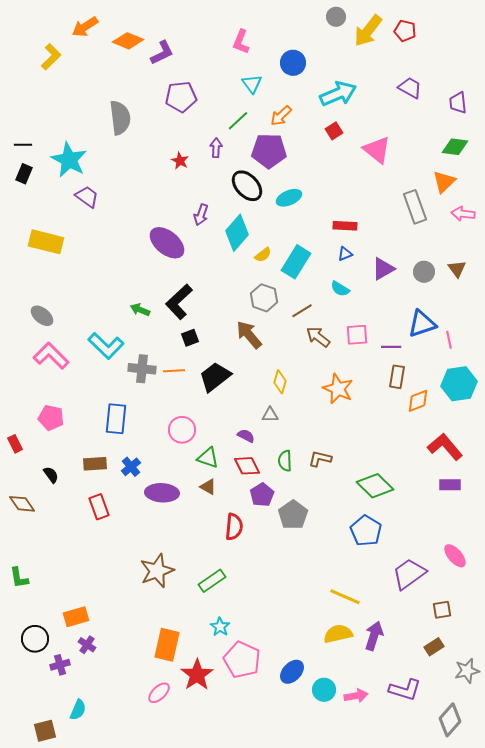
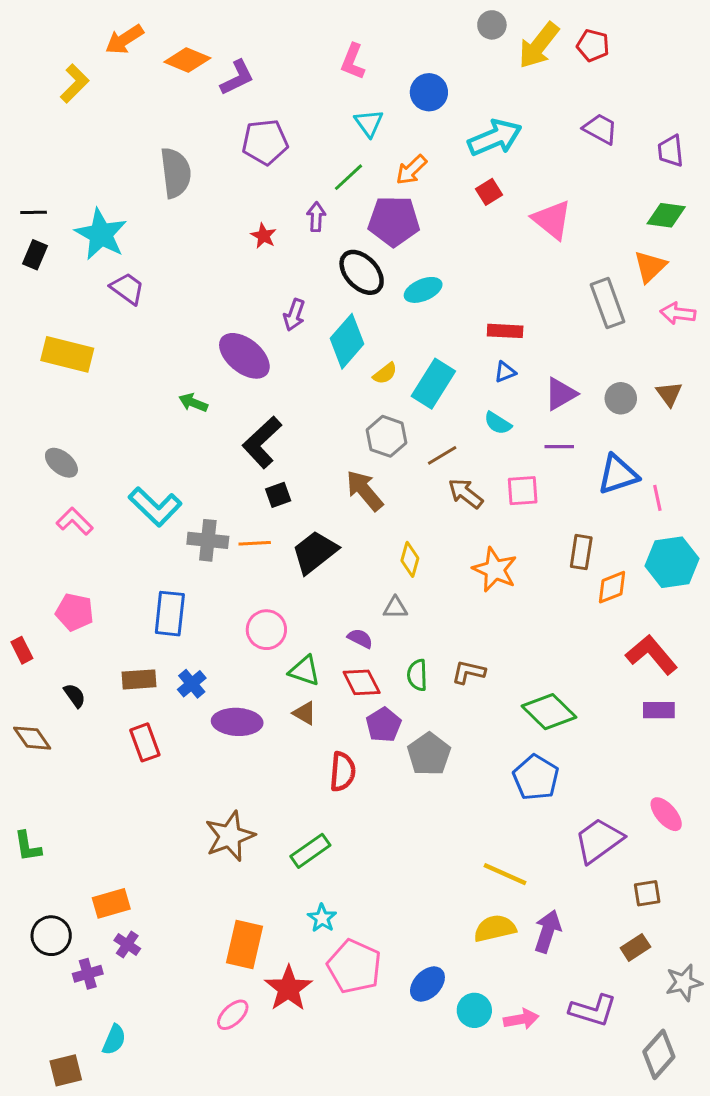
green arrow: (140, 310) -> (193, 403), moved
purple line: (391, 347) -> (559, 447), moved
pink L-shape: (51, 356) -> (75, 521), size x0.7

